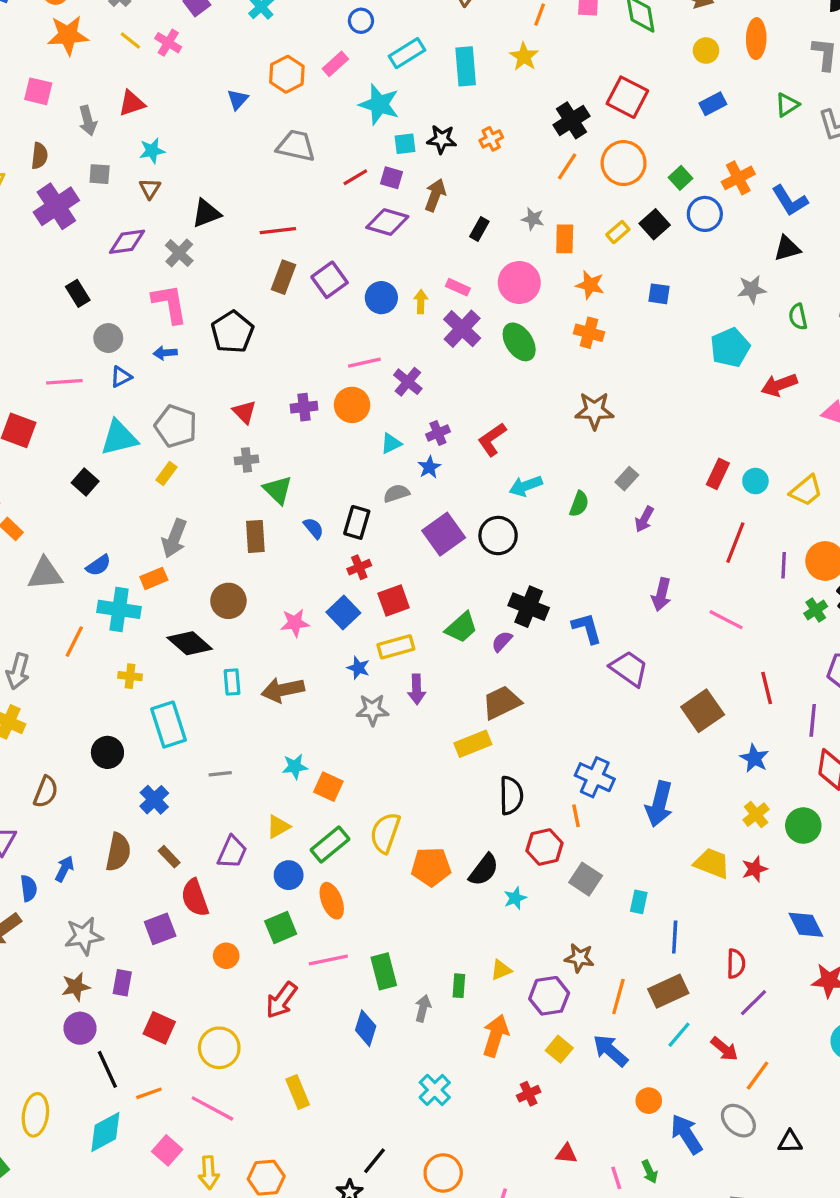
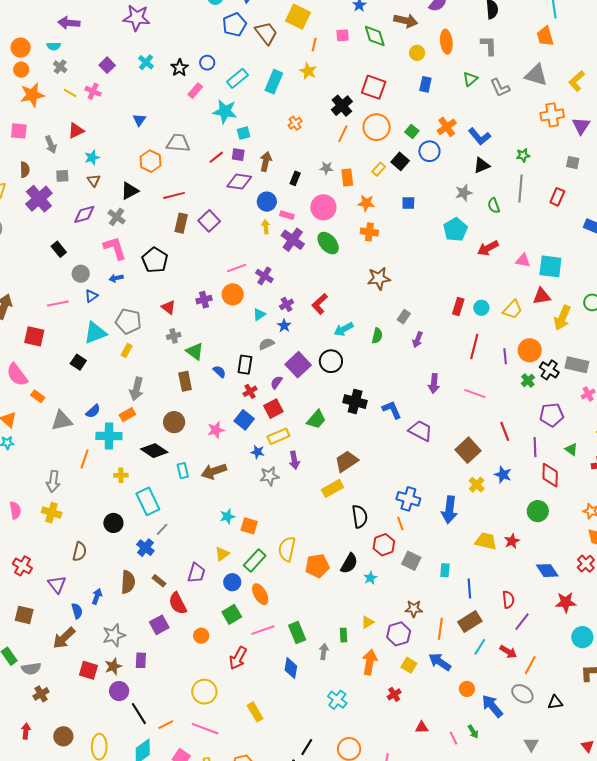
cyan rectangle: (466, 66) -> (274, 82), turned 35
orange hexagon: (287, 74) -> (150, 161), moved
blue rectangle: (713, 104) -> (425, 84), turned -42
black star: (442, 139) -> (180, 68), moved, turned -30
blue circle: (381, 298) -> (267, 202), moved
purple semicircle: (502, 641) -> (276, 382), moved
gray line: (220, 774) -> (162, 529), moved, turned -32
yellow cross: (756, 815) -> (477, 485), moved
red square: (159, 1028) -> (88, 670), moved

